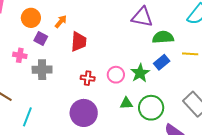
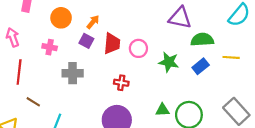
purple square: (41, 38) -> (86, 41), moved
pink cross: (20, 55) -> (50, 47), moved
green star: (140, 73) -> (169, 62), moved, turned -30
pink circle: (116, 75) -> (138, 48), moved

